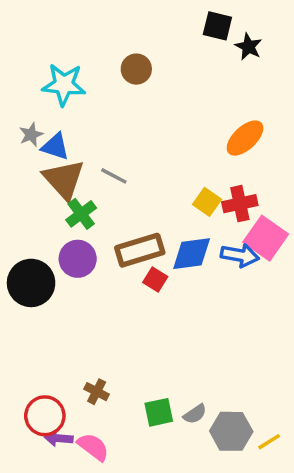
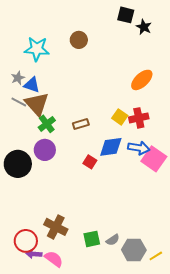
gray line: (114, 176) -> (19, 102), moved
pink square: (266, 238) -> (154, 159), moved
brown rectangle: (140, 250) -> (81, 124), moved, size x0.6
brown cross: (97, 392) -> (56, 227), size x1.6

